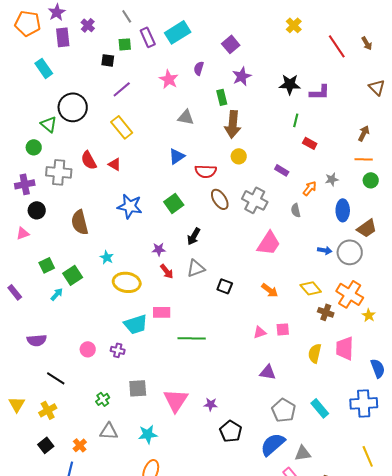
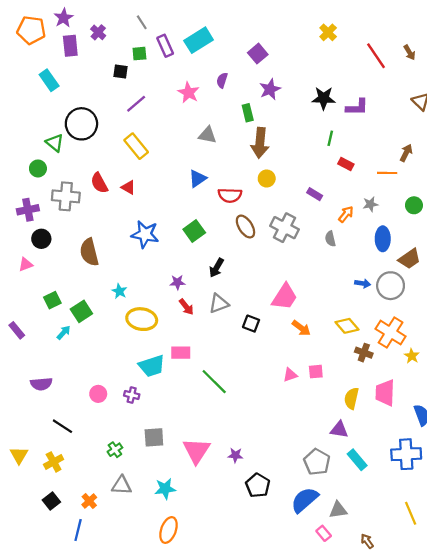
orange line: (364, 159) -> (387, 173), moved
pink trapezoid: (269, 243) -> (285, 297), moved
green line: (192, 338) -> (214, 382), turned 44
purple triangle: (268, 372) -> (339, 430), moved

